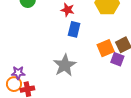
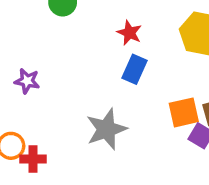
purple star: (18, 73) -> (27, 81), moved

